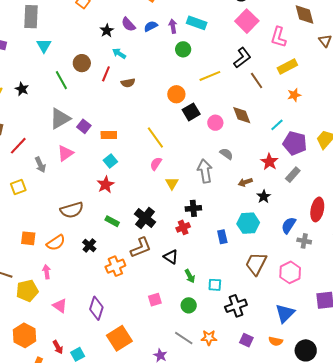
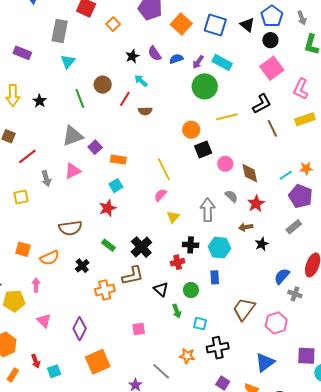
purple arrow: (173, 26) -> (198, 62), turned -144
green circle: (183, 49) -> (205, 86), size x1.6
orange star: (294, 95) -> (306, 168), moved
brown diamond: (242, 115) -> (250, 173), moved
red star: (269, 162) -> (256, 204), moved
cyan hexagon: (248, 223) -> (219, 248), moved
green circle: (189, 305) -> (191, 290), moved
orange star: (209, 338) -> (187, 356), moved

